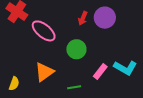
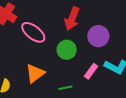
red arrow: (83, 18) -> (72, 19), size x1.6
purple circle: (105, 18) -> (98, 36), moved

